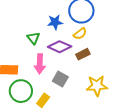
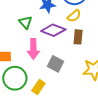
brown rectangle: (83, 54) -> (78, 37), turned -56

